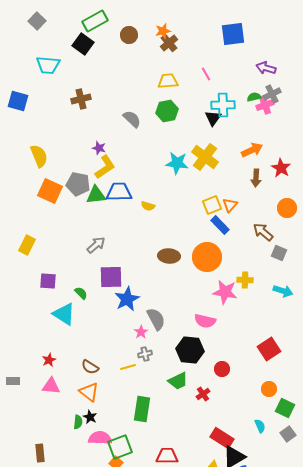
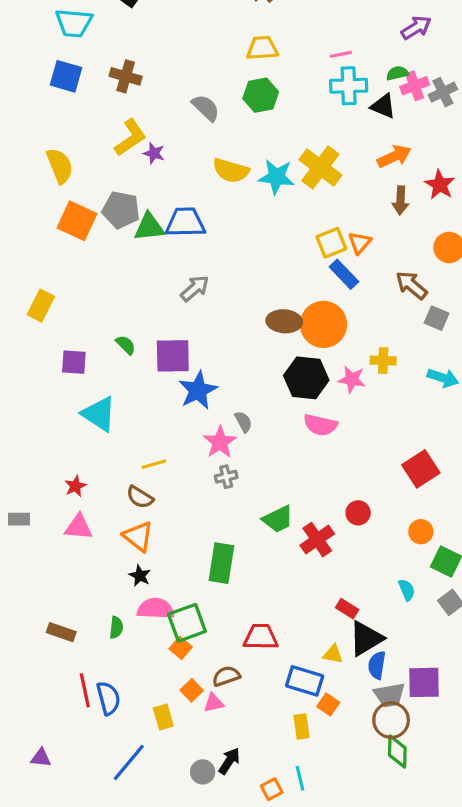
purple arrow: (266, 68) -> (416, 28), turned 132
pink line: (206, 74) -> (341, 54), moved, turned -72
gray cross: (272, 94) -> (443, 92), moved
brown cross: (81, 99) -> (126, 76), turned 30
blue square: (18, 101) -> (66, 76), moved
black triangle: (213, 118) -> (383, 106), moved, turned -42
yellow L-shape: (105, 167) -> (130, 138), moved
yellow semicircle: (148, 206) -> (231, 171), moved, size x1.6
gray arrow: (96, 245) -> (195, 288), moved
brown ellipse: (169, 256) -> (284, 321), moved
pink star: (225, 292) -> (352, 379), size x0.7
green semicircle: (81, 293) -> (126, 345), moved
gray semicircle: (156, 319) -> (243, 422), size x0.6
pink star: (141, 332) -> (220, 442), size x1.5
black hexagon: (190, 350) -> (306, 378), moved
yellow line: (128, 367) -> (154, 464), moved
red circle: (222, 369) -> (358, 513), moved
red cross: (203, 394) -> (317, 540), size x1.5
green semicircle: (78, 422) -> (116, 627), moved
red rectangle: (222, 438) -> (347, 609), size x0.6
brown rectangle: (40, 453) -> (61, 632), turned -66

